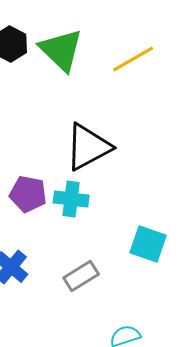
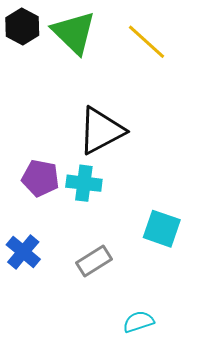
yellow line: (133, 59) -> (147, 42), turned 72

